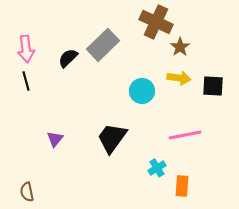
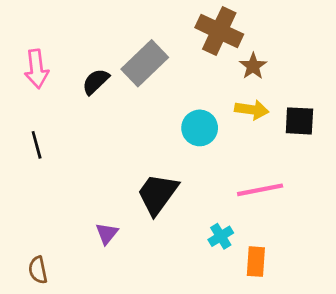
black line: (26, 81) -> (37, 145), moved
purple triangle: (55, 139) -> (107, 233), moved

